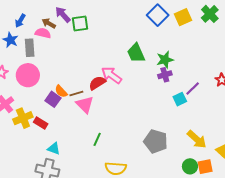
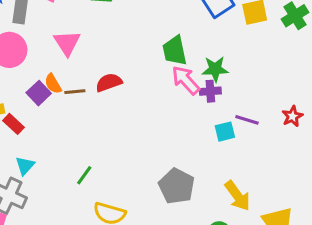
pink arrow: (111, 75) -> (186, 80), moved
purple line: (193, 88) -> (247, 120), turned 49
pink triangle: (85, 105) -> (67, 43), moved
green line: (97, 139) -> (84, 175), moved
cyan triangle: (54, 149) -> (25, 166), turned 40

